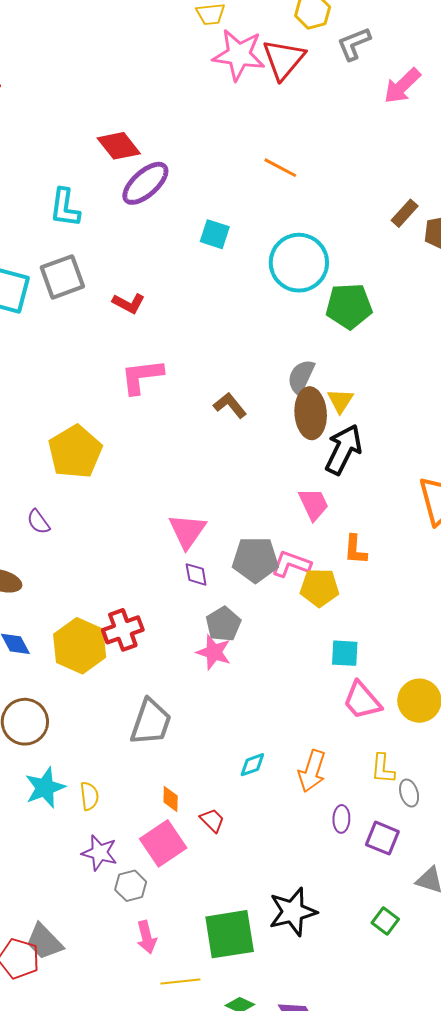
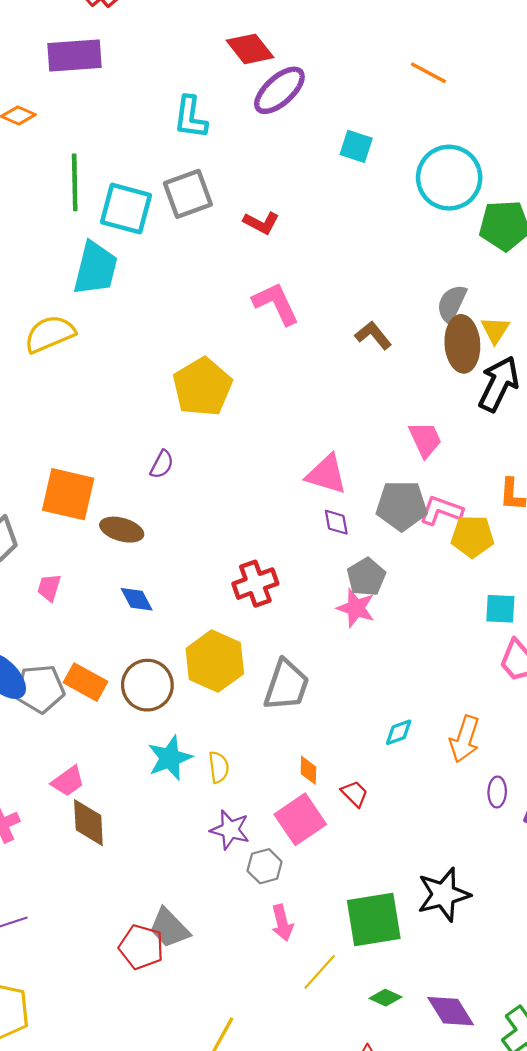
pink L-shape: (142, 376) -> (276, 303), turned 72
pink trapezoid: (314, 504) -> (425, 439), moved
purple semicircle: (38, 522) -> (162, 464), turned -116
pink triangle: (187, 531) -> (326, 474), turned -48
yellow hexagon: (80, 646) -> (215, 661), moved
yellow line: (180, 982) -> (320, 972), turned -42

